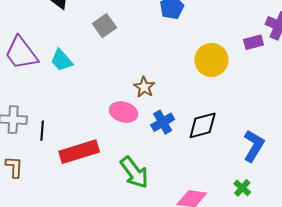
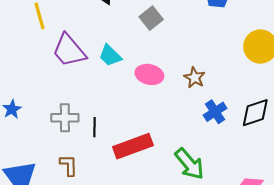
pink ellipse: (124, 112) -> (149, 74), moved

